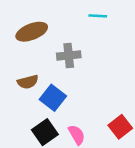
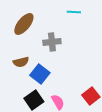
brown ellipse: (32, 32) -> (24, 24), turned -30

